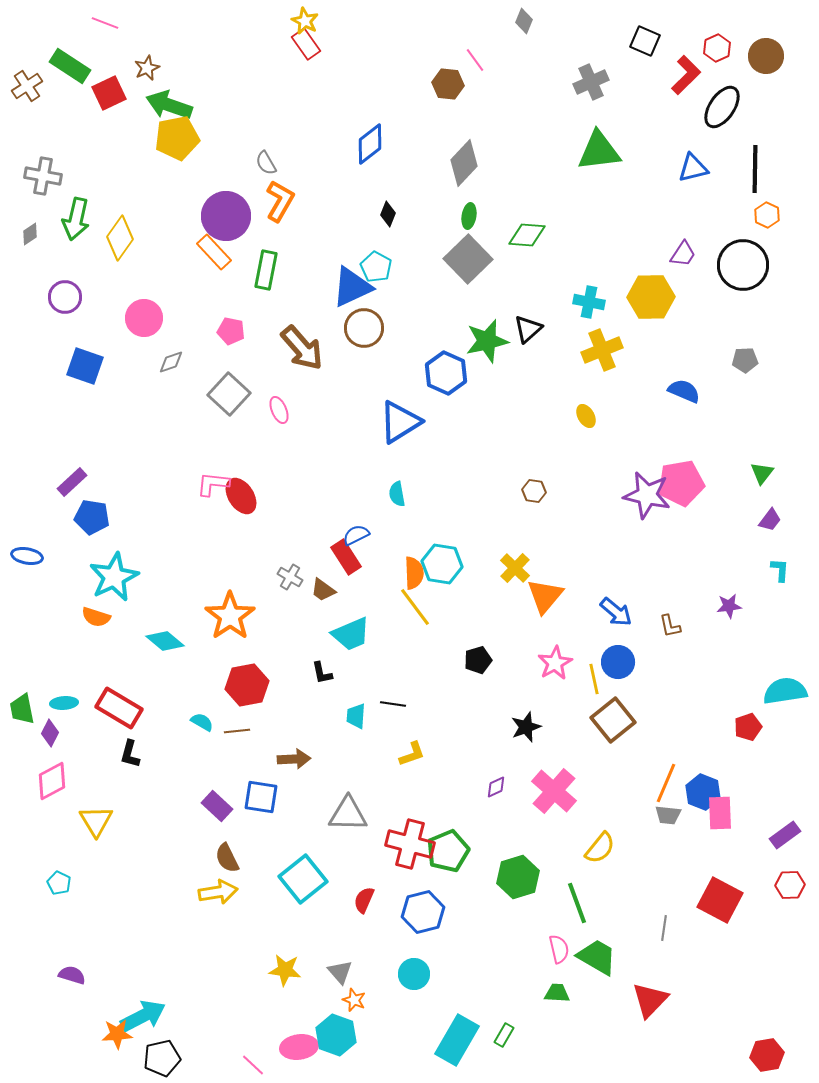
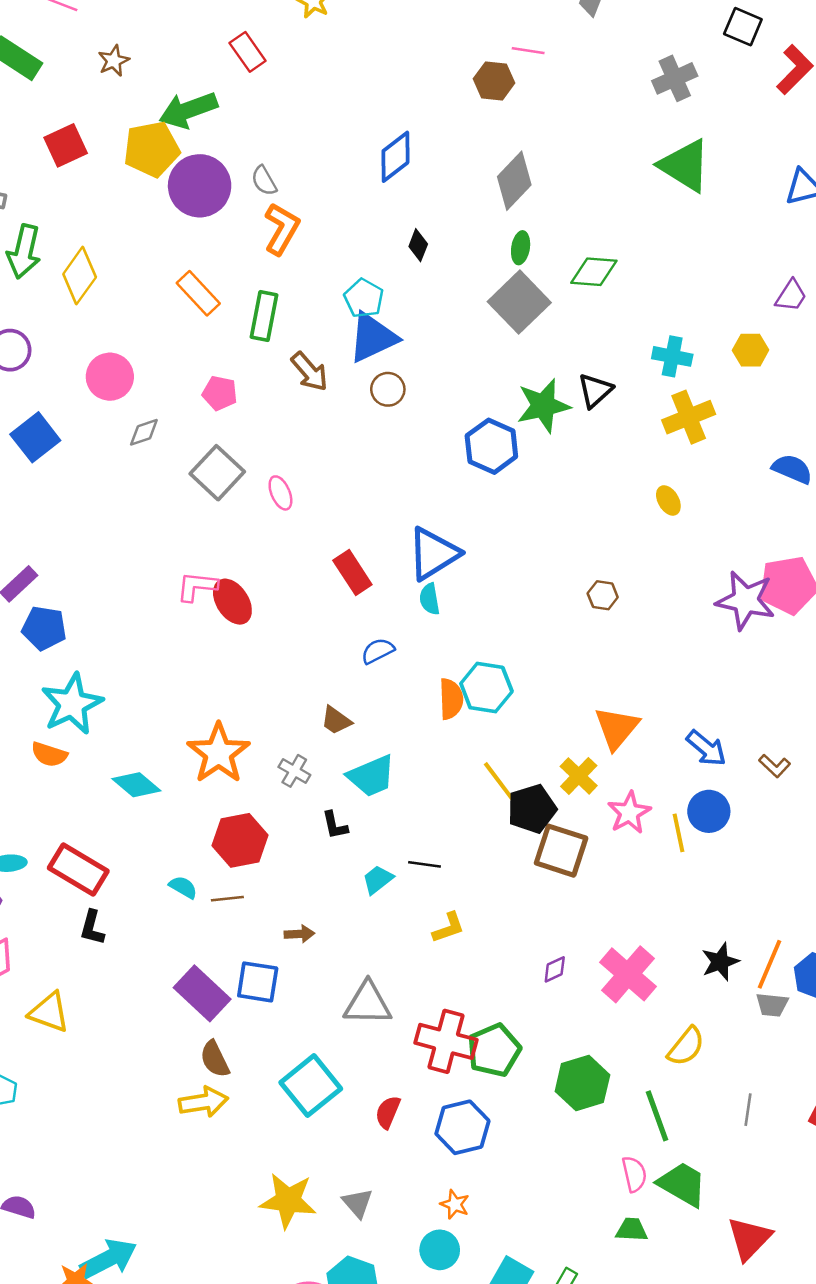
red rectangle: (306, 44) -> (248, 52), moved
pink line: (475, 60) -> (528, 51), turned -45
red square: (109, 93) -> (66, 145), moved
green arrow: (169, 105) -> (188, 110), moved, turned -39
green triangle: (599, 151) -> (685, 166), turned 39
purple circle: (226, 216) -> (200, 186), moved
cyan pentagon: (376, 267) -> (364, 298), moved
yellow hexagon: (651, 297) -> (751, 350), size x0.6
brown circle: (364, 328) -> (388, 389), size x0.7
brown arrow: (302, 348) -> (310, 372), moved, size x0.7
blue square: (85, 366) -> (35, 437), turned 33
blue triangle: (400, 422) -> (433, 554), moved
red rectangle: (346, 557) -> (352, 573), moved
yellow cross: (515, 568) -> (579, 776), moved
gray cross: (290, 577) -> (294, 771), moved
yellow line: (415, 607) -> (502, 785), moved
brown L-shape: (670, 626) -> (775, 766), turned -35
black pentagon: (478, 660) -> (532, 809), size x1.4
cyan trapezoid: (356, 716) -> (378, 880), turned 48
brown square: (613, 720) -> (561, 851), moved, turned -33
black star: (526, 727) -> (720, 962), moved
brown arrow: (294, 759) -> (299, 934), size x0.7
purple rectangle: (217, 806) -> (202, 993), size x1.4
yellow triangle: (96, 821) -> (49, 1012), turned -39
gray line: (664, 928) -> (748, 1110), moved
yellow star: (285, 970) -> (288, 1201), size x1.4
cyan circle: (414, 974) -> (440, 1250), moved
orange star: (354, 1000) -> (455, 1204), moved

